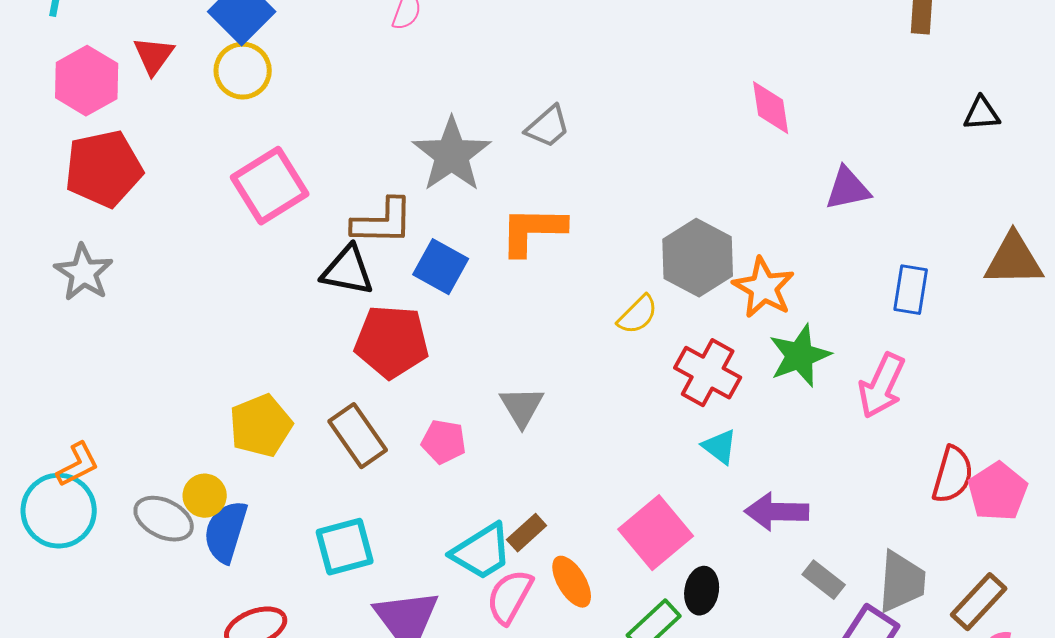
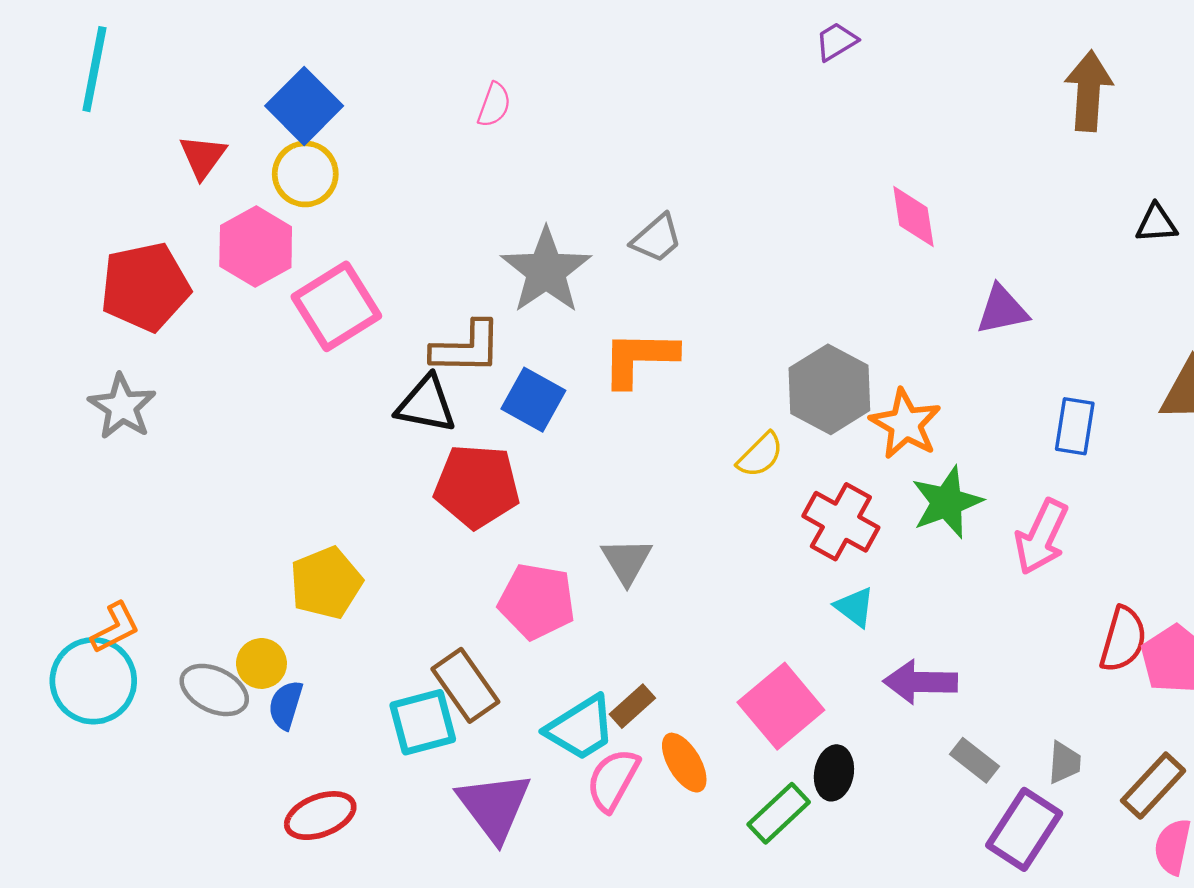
pink hexagon: (87, 81) -> (256, 247), moved
brown rectangle: (358, 436) -> (465, 685), moved
pink pentagon: (444, 442) -> (537, 601), size x1.5
blue semicircle: (226, 532) -> (286, 705), size x0.7
gray trapezoid: (902, 582) -> (1064, 763), size x0.6

